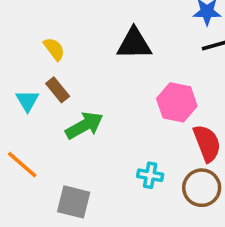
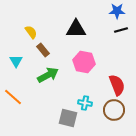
brown rectangle: (58, 90) -> (43, 50), moved
pink hexagon: (177, 102) -> (84, 62), moved
gray square: (74, 202) -> (68, 118), moved

